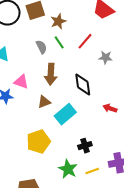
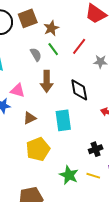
brown triangle: (44, 102) -> (30, 118), moved
cyan rectangle: (65, 114) -> (63, 120), turned -55
black cross: (85, 146) -> (96, 149), moved
yellow line: (92, 171) -> (93, 176), turned 40

